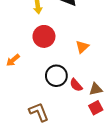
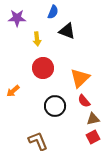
orange triangle: (82, 47) -> (80, 78), size x1.5
red semicircle: (76, 85) -> (84, 101), moved

